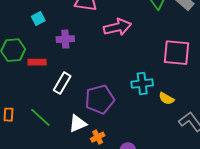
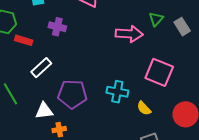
pink arrow: (117, 27) -> (129, 34), moved
yellow semicircle: (166, 99) -> (144, 108), moved

